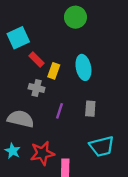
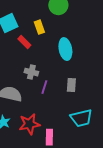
yellow rectangle: (54, 71) -> (39, 27), moved, turned -40
gray cross: (37, 88) -> (31, 72), moved

